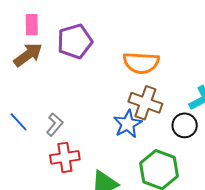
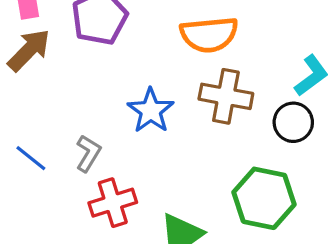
blue star: (128, 124) -> (151, 111), moved

